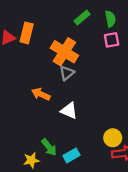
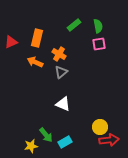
orange rectangle: (27, 33) -> (37, 38), moved
orange cross: (64, 52) -> (59, 54), size x0.6
orange arrow: (41, 94) -> (35, 62), moved

